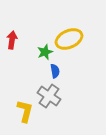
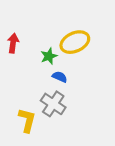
blue semicircle: (55, 71) -> (60, 77), turned -56

